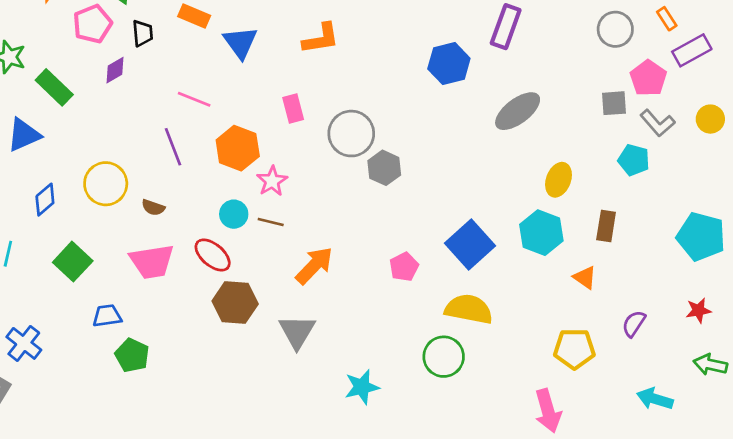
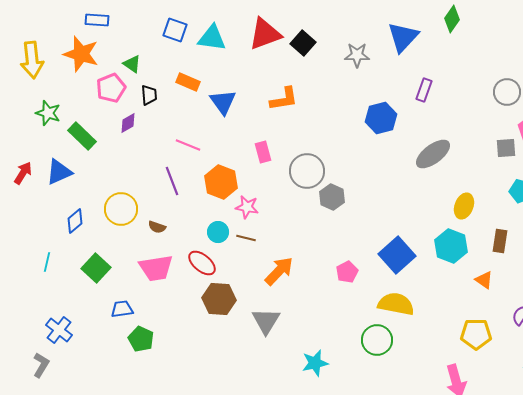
purple rectangle: (506, 27) -> (424, 90), size x0.7
pink star: (272, 181) -> (247, 207), turned -30

